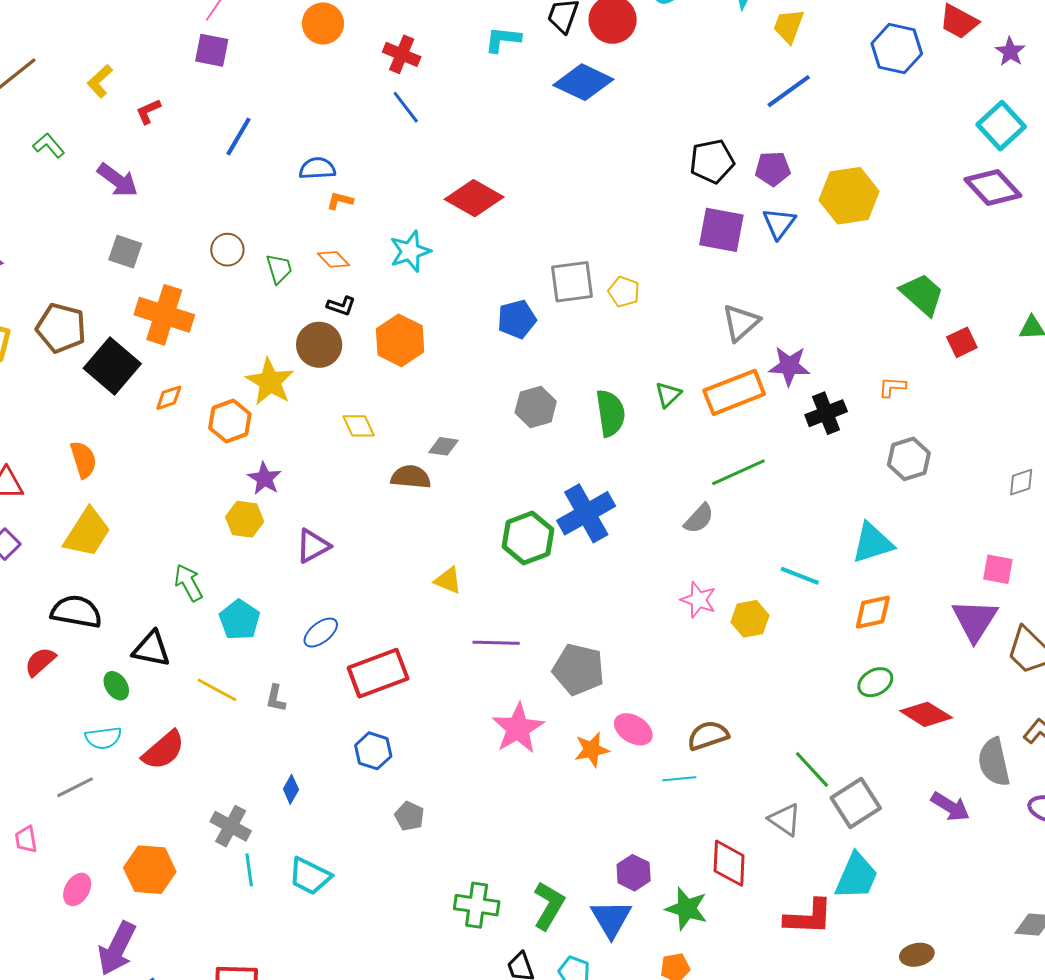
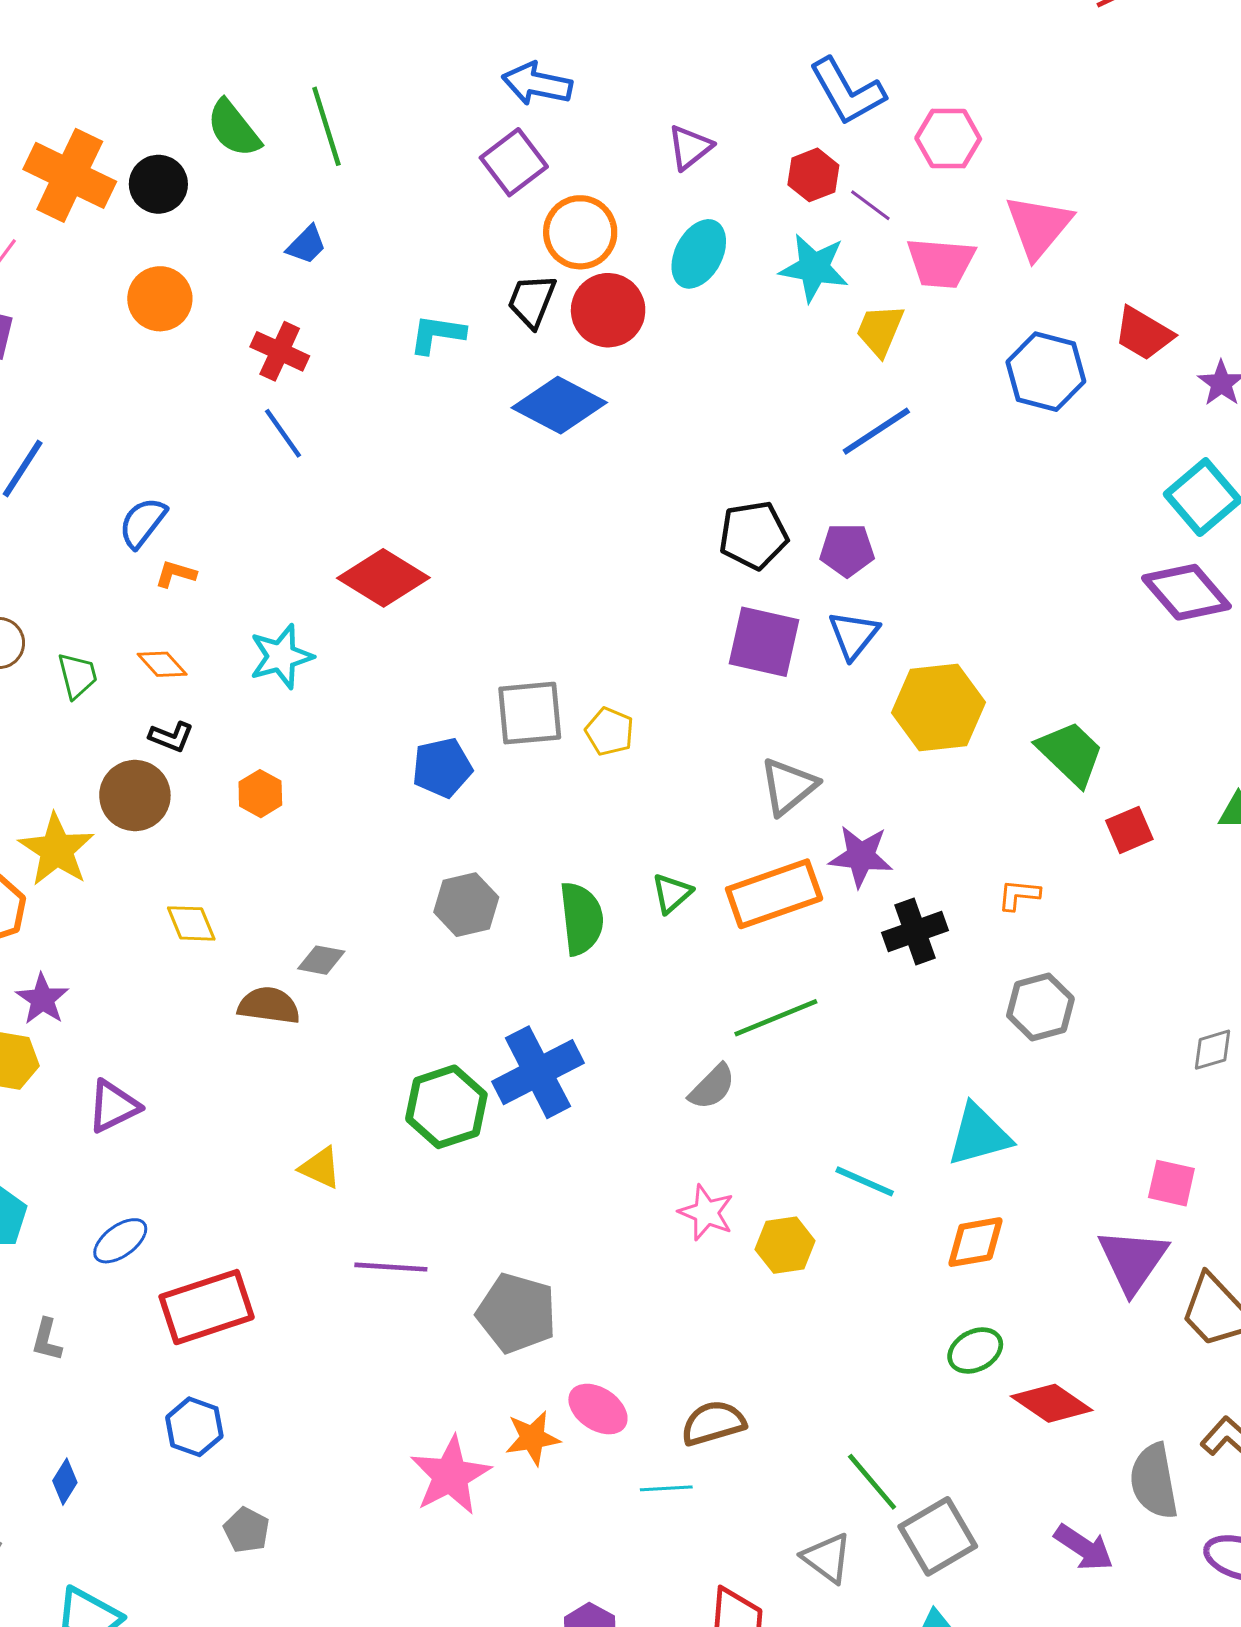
blue semicircle: (317, 168) -> (143, 523), turned -51
yellow hexagon: (849, 196) -> (939, 707), moved
orange hexagon: (400, 340) -> (260, 794), size x0.6
pink star: (518, 728) -> (450, 1475), moved

